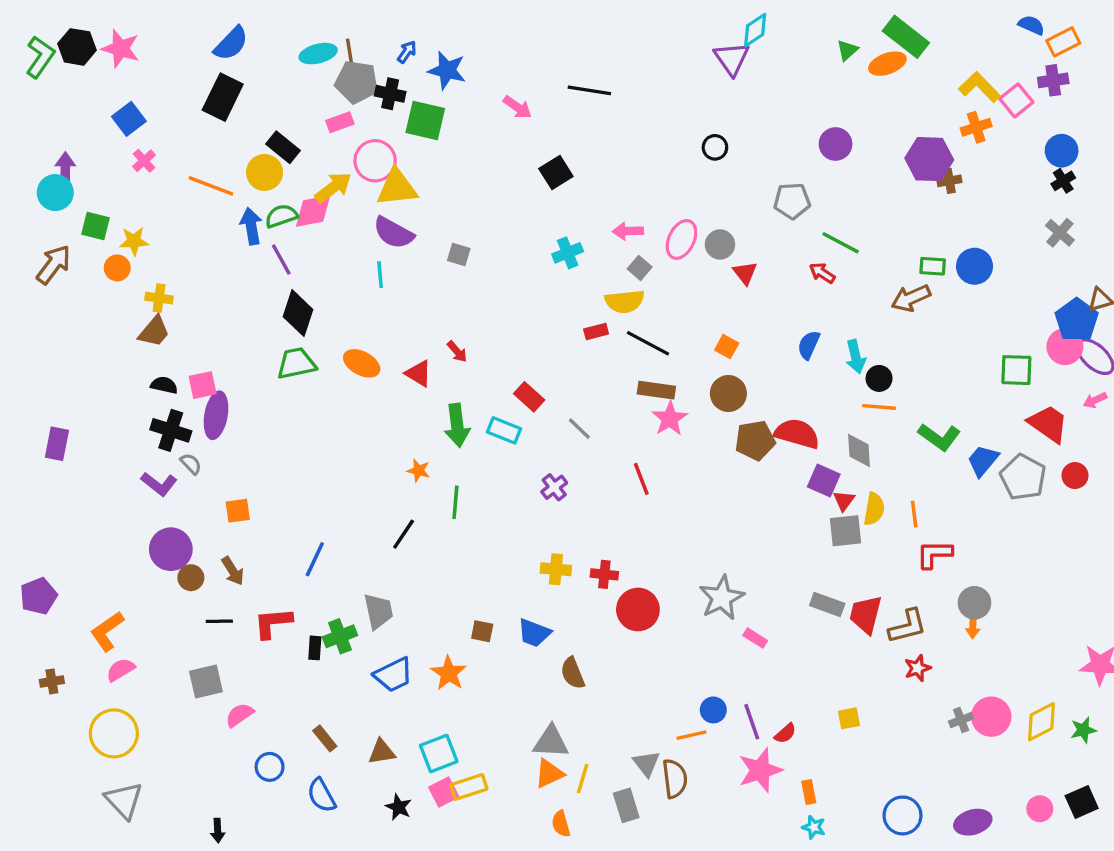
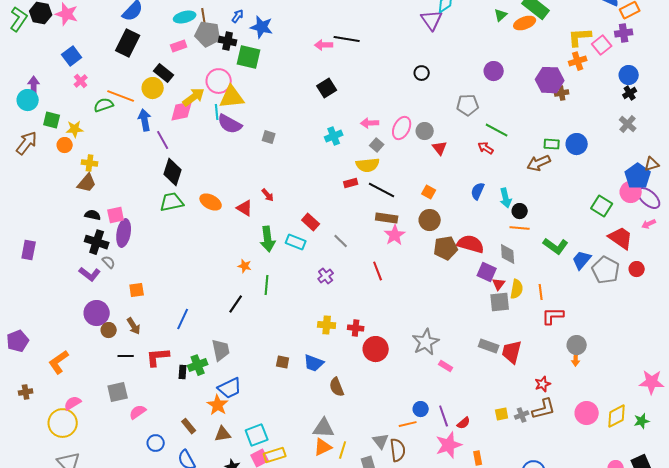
yellow L-shape: (980, 87) -> (580, 37), turned -50
pink arrow: (517, 107) -> (324, 45), moved, turned 144
pink rectangle: (340, 122) -> (179, 46), moved
green semicircle: (281, 216) -> (104, 105), moved
cyan line: (380, 275) -> (217, 112), moved
green square: (1016, 370) -> (602, 206), turned 30
brown L-shape: (908, 626) -> (544, 409), moved
pink semicircle: (121, 670) -> (73, 403), moved
orange star: (449, 673) -> (218, 405), moved
gray cross: (961, 720) -> (522, 415), moved

